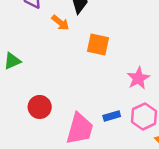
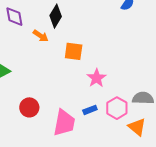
pink star: (138, 78) -> (97, 78), moved

